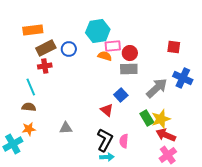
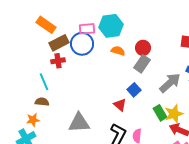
orange rectangle: (33, 30) -> (46, 25), turned 42
pink rectangle: (113, 46) -> (87, 29), moved
blue circle: (69, 49) -> (82, 44), size x1.5
gray rectangle: (129, 69) -> (142, 64), turned -54
gray triangle: (66, 128) -> (79, 123), size x1.6
orange star: (29, 129) -> (33, 120), moved

